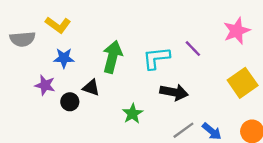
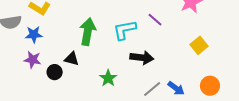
blue star: (64, 58) -> (34, 35), moved
yellow square: (243, 83) -> (199, 45), size x0.7

